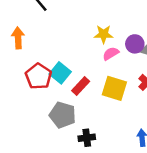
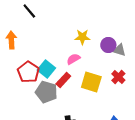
pink semicircle: (111, 54) -> (73, 59), moved
gray pentagon: (63, 115) -> (46, 92), moved

